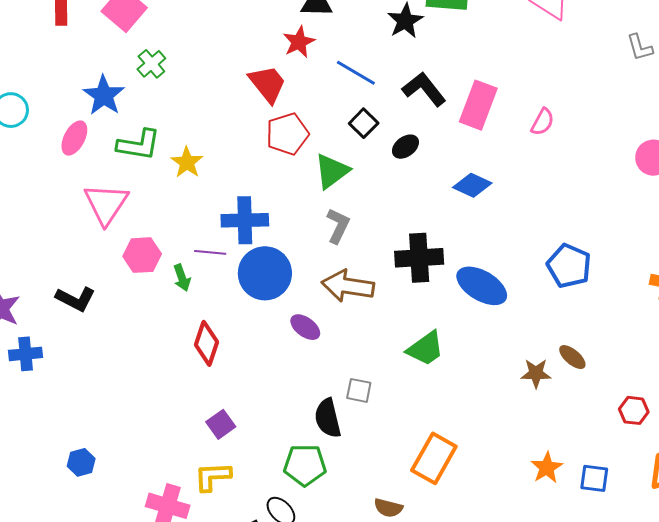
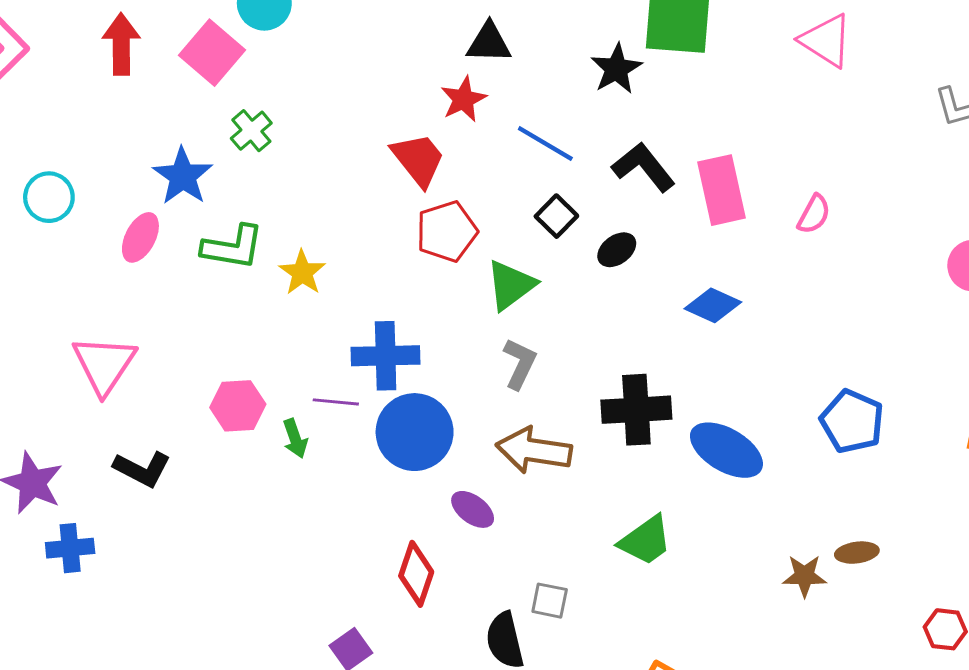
pink rectangle: (478, 105) -> (721, 190), turned -33
pink triangle: (106, 204) -> (104, 365), moved
red diamond: (206, 343) -> (416, 574), moved
brown ellipse: (572, 357) -> (857, 553), turned -48

